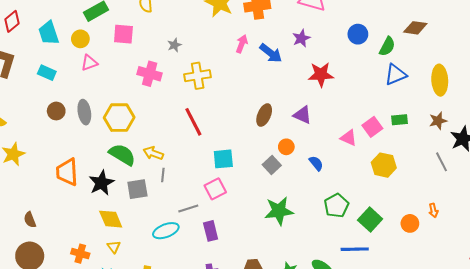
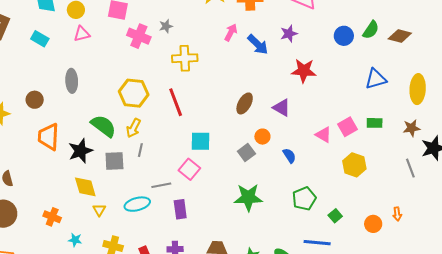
green semicircle: (387, 46) -> (371, 30), moved
pink cross: (150, 74) -> (139, 36), moved
brown circle: (56, 111) -> (35, 100), moved
yellow hexagon: (119, 118) -> (134, 93), moved
yellow arrow: (153, 153) -> (134, 128), turned -90
pink square: (215, 189) -> (189, 169), turned -30
green square: (370, 220) -> (335, 216), size x0.6
yellow triangle: (114, 247) -> (99, 210), moved

